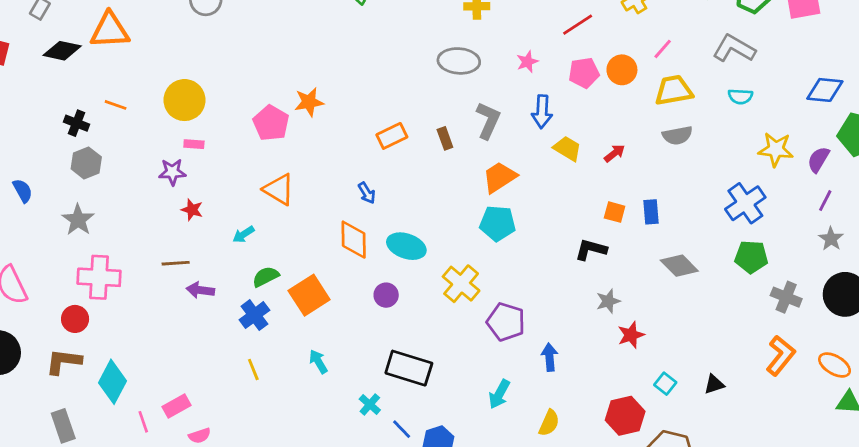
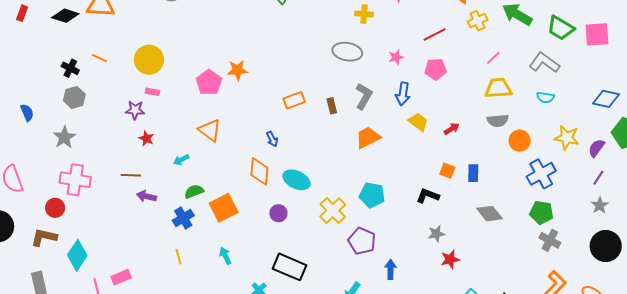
orange circle: (622, 70) -> (520, 141), moved
cyan pentagon: (498, 223) -> (372, 195), moved
gray cross: (786, 297) -> (550, 240), moved

